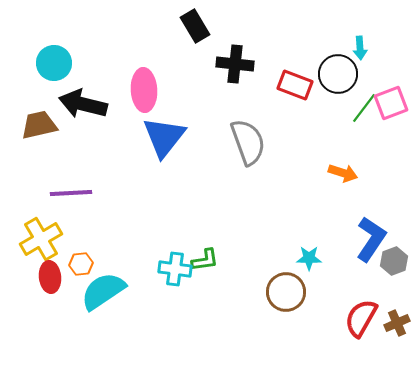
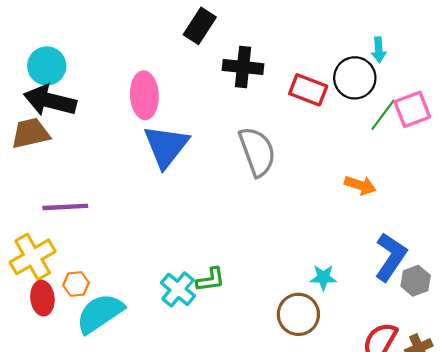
black rectangle: (195, 26) -> (200, 26), turned 64
black arrow: (83, 104) -> (50, 101), moved
cyan cross: (175, 269) -> (178, 289), turned 32

